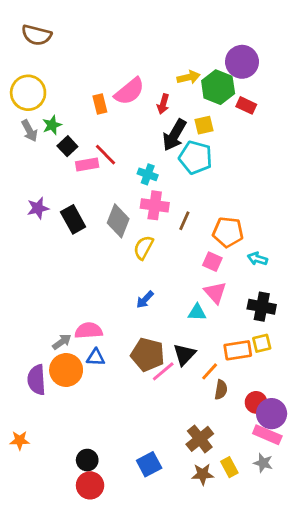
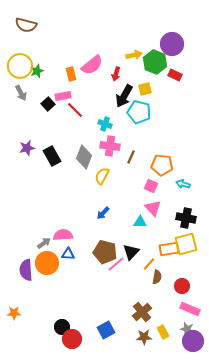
green star: (52, 125) -> (37, 71), moved
pink rectangle: (87, 165) -> (63, 96), moved
yellow square: (262, 343) -> (186, 244), size x1.6
purple circle: (272, 414) -> (193, 341), moved
red circle: (90, 485) -> (72, 339), moved

